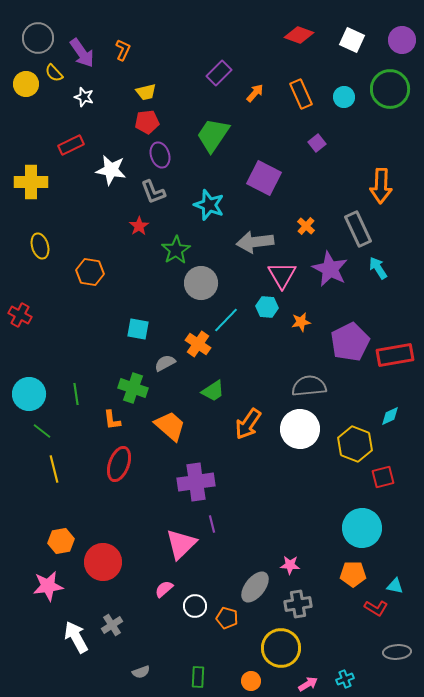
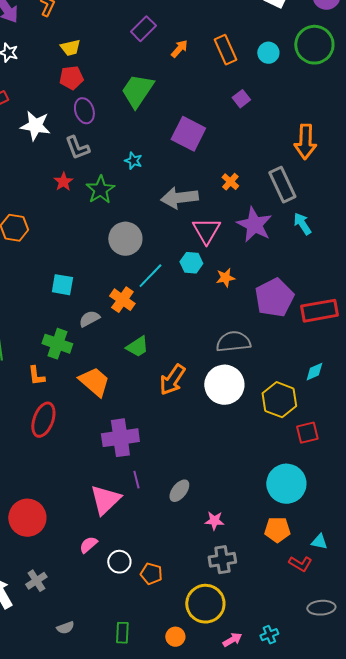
cyan star: (209, 205) -> (133, 161), size x0.6
green star: (176, 250) -> (100, 190), moved
gray ellipse: (255, 587) -> (179, 491), moved, size x0.7

